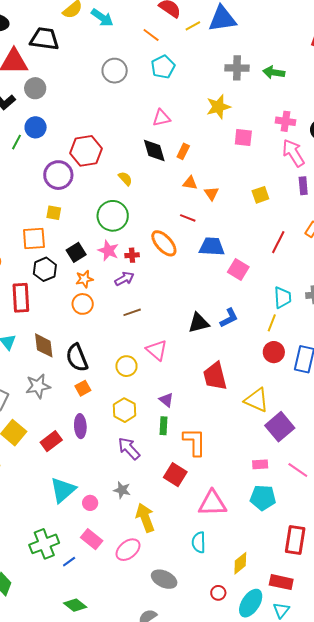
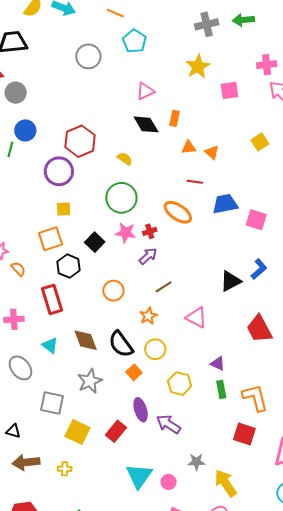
orange star: (84, 279) -> (148, 316), moved
yellow circle: (126, 366) -> (155, 349), moved
purple arrow: (129, 448) -> (168, 424), moved

